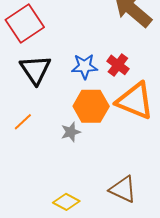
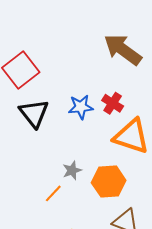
orange hexagon: (91, 106) -> (109, 182), moved
orange line: (23, 122) -> (53, 193), moved

